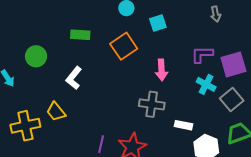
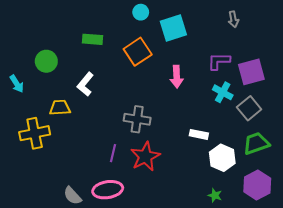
cyan square: (158, 23) -> (173, 28), size x1.5
gray cross: (152, 104) -> (137, 119), moved
yellow trapezoid: (56, 112) -> (60, 108), moved, turned 125

